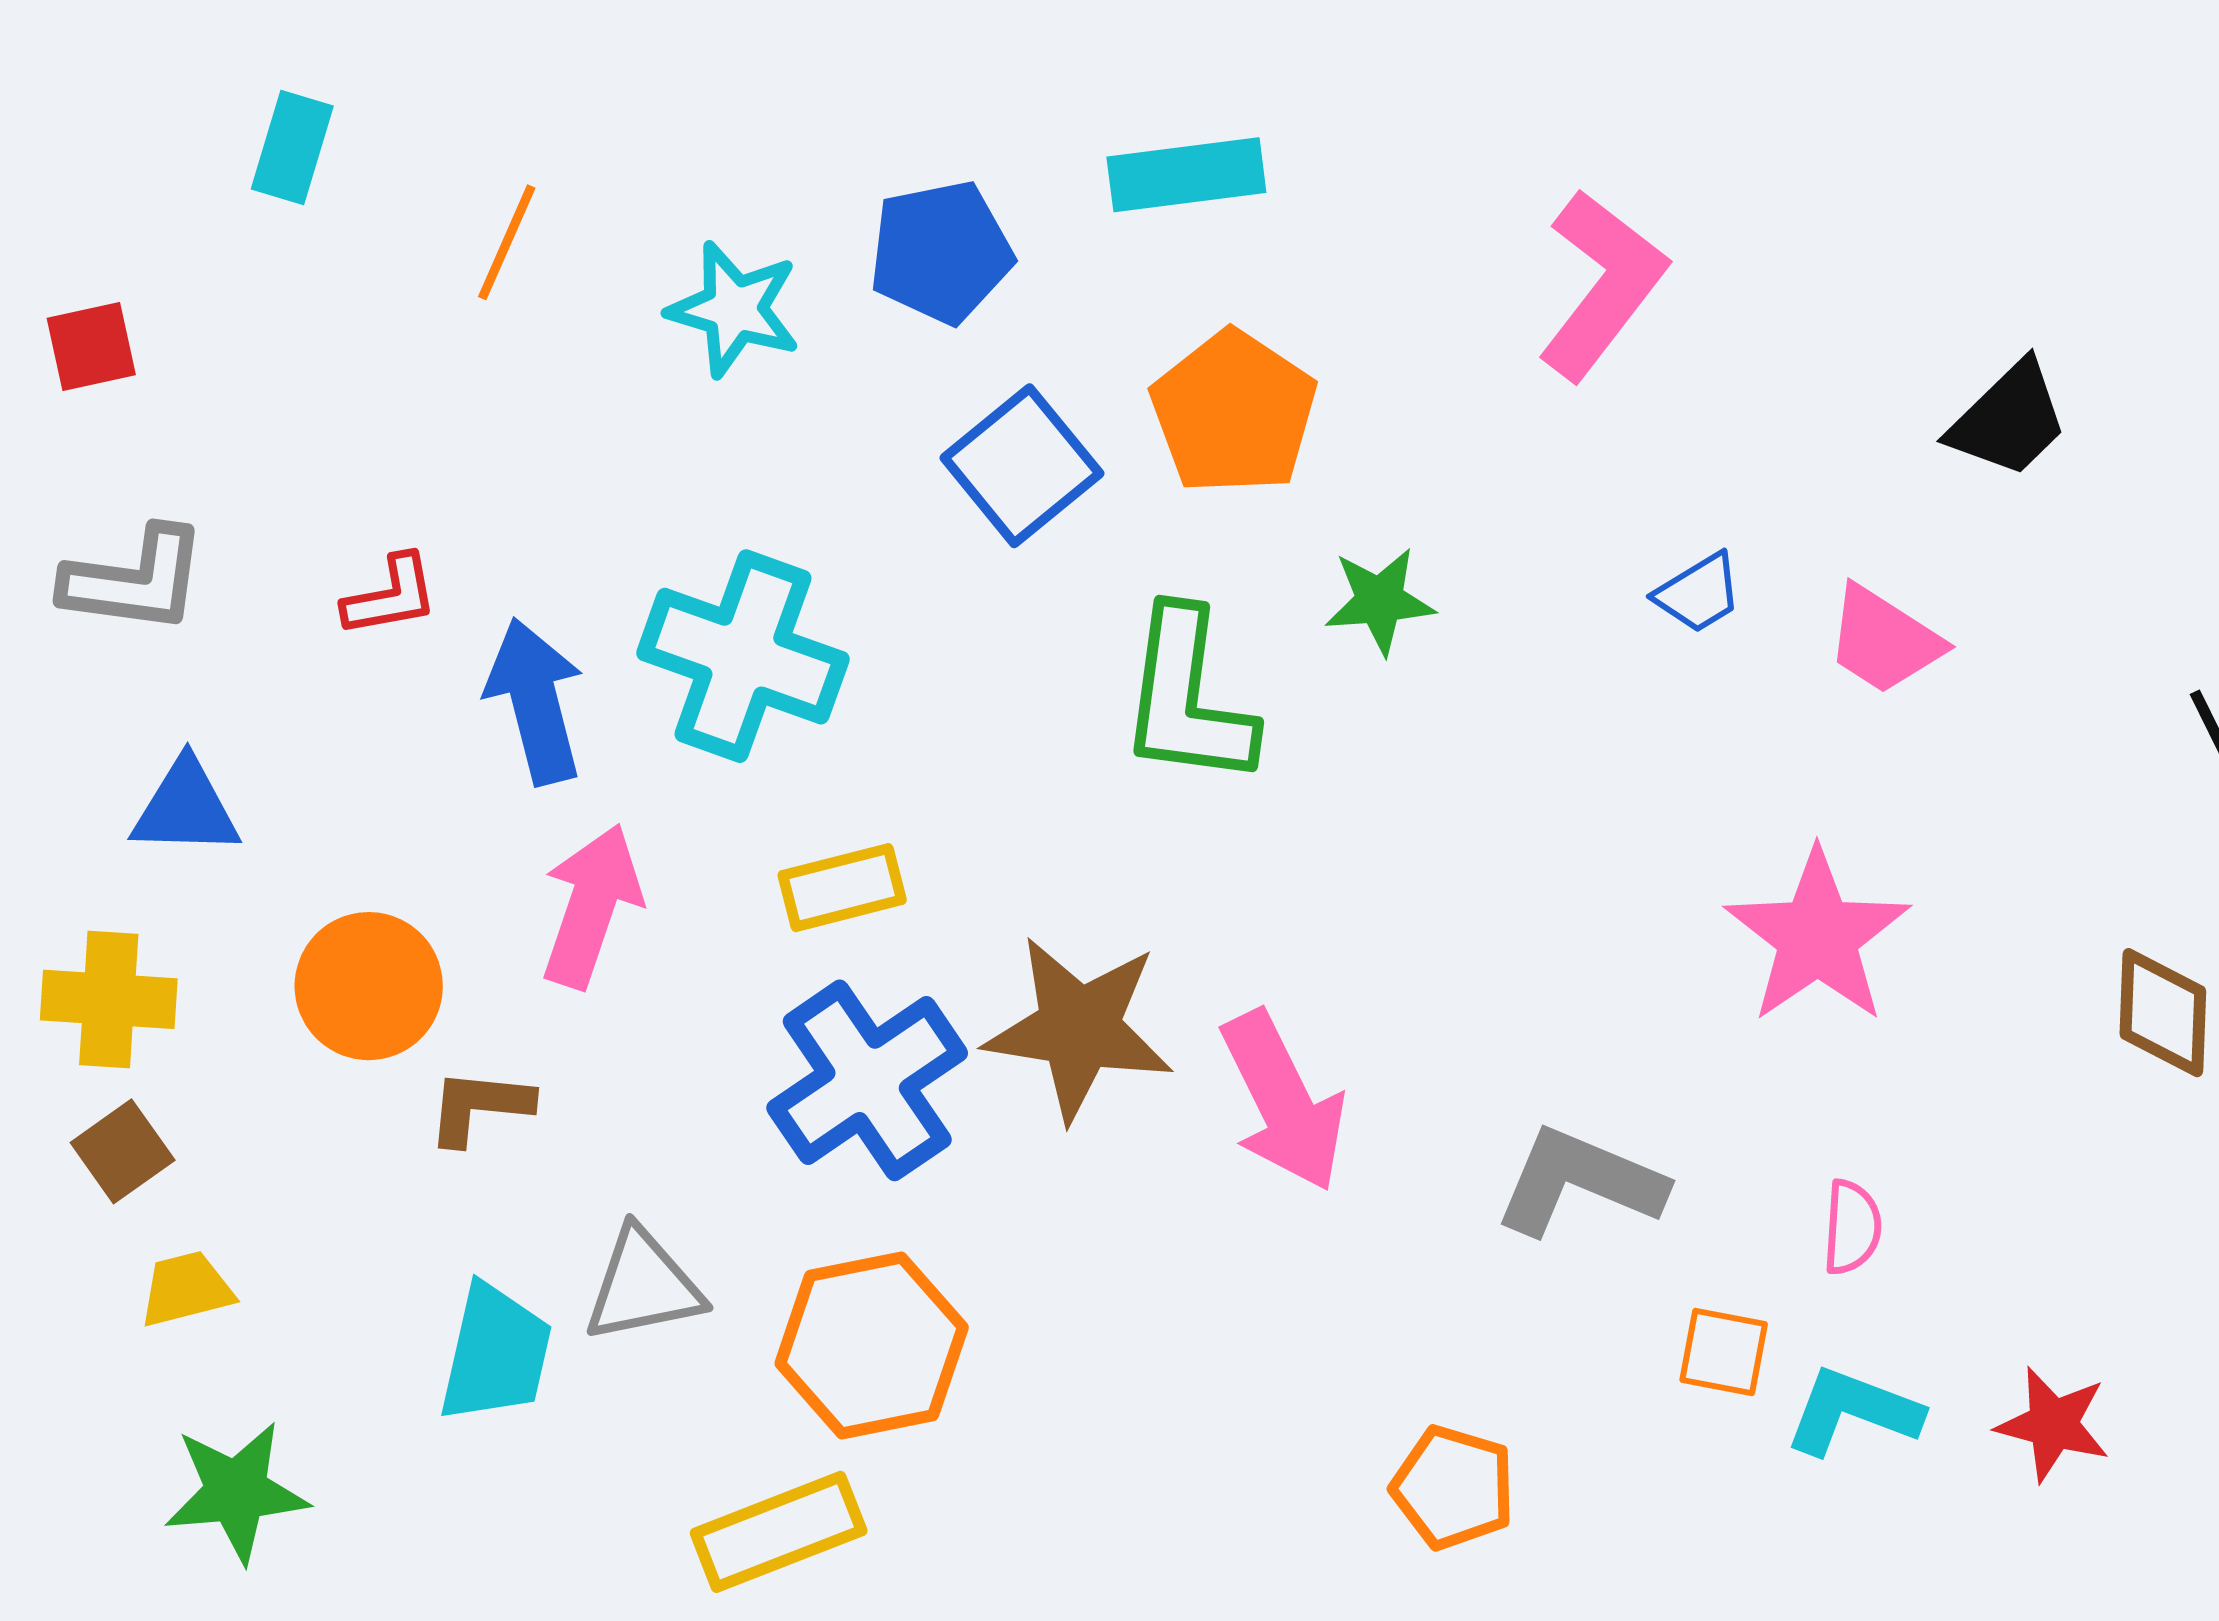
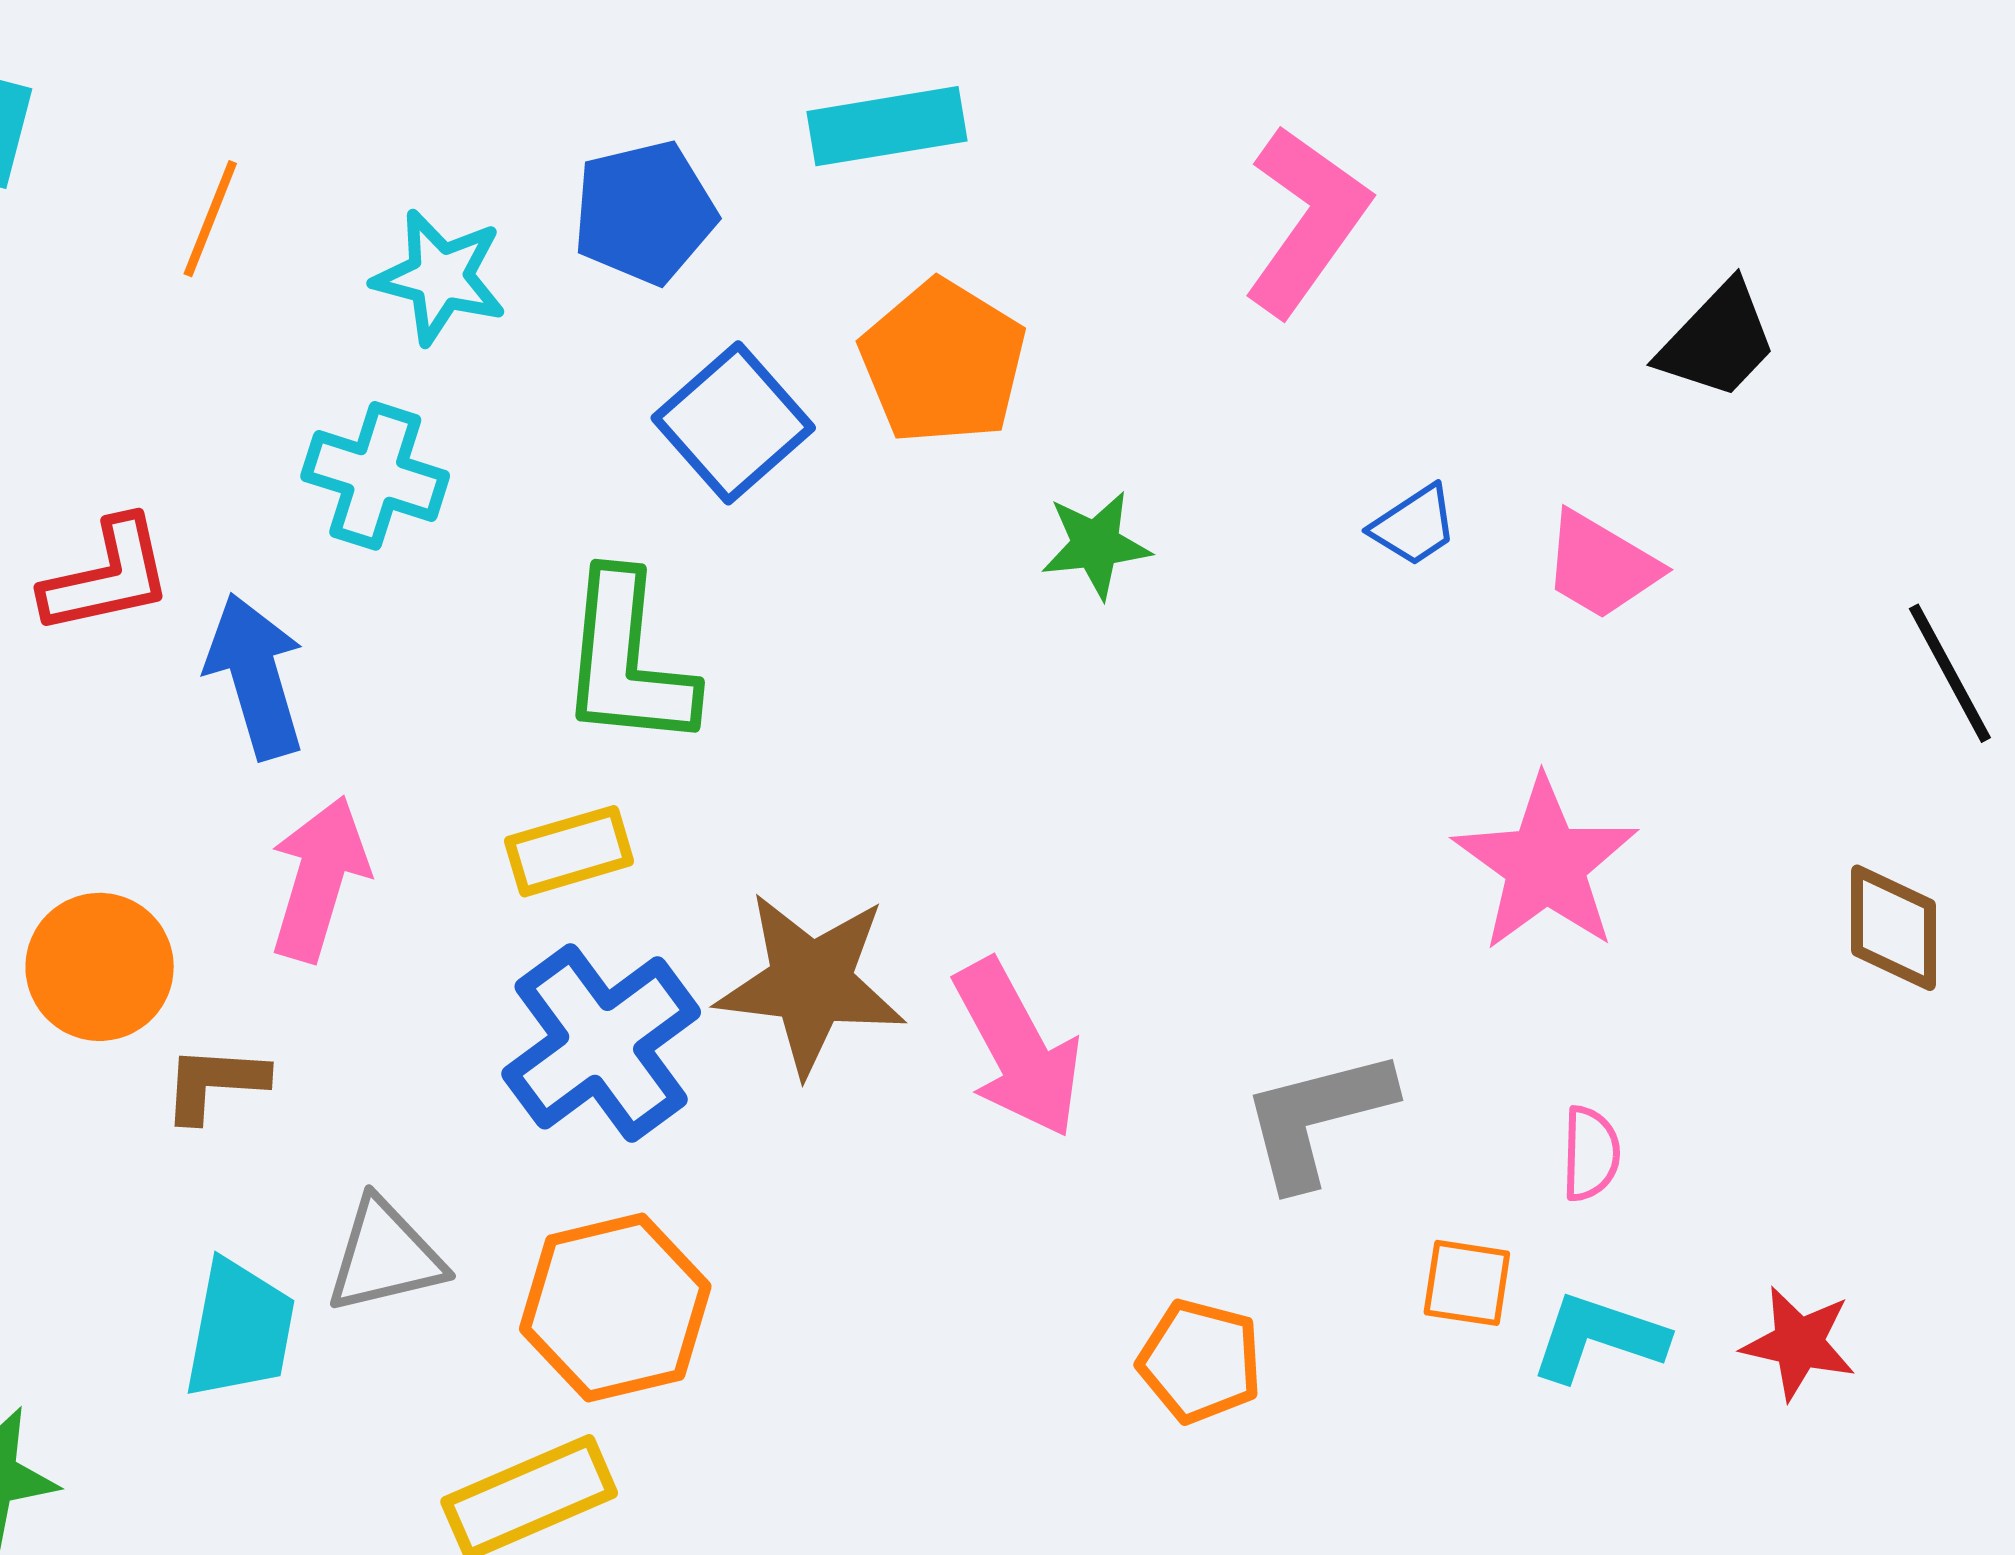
red L-shape: (391, 596) -> (107, 576), size x1.4
cyan cross: (743, 656) -> (375, 476), moved, size x0.7
green L-shape: (1187, 698) -> (627, 661), moved
gray L-shape: (1580, 1182) -> (1317, 1118), turned -35
orange pentagon: (1453, 1487) -> (1200, 1361), moved

